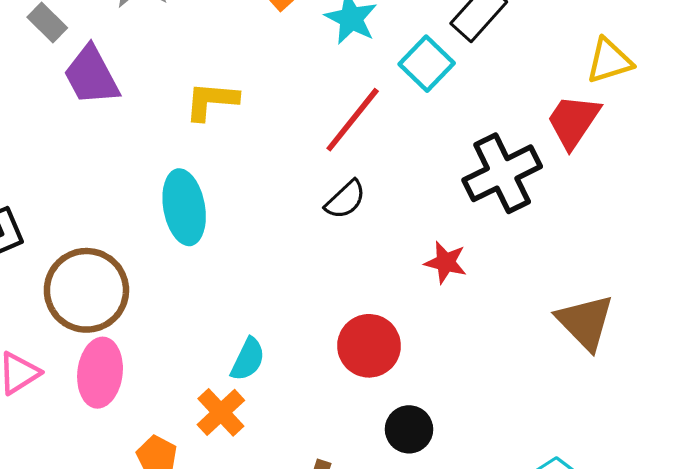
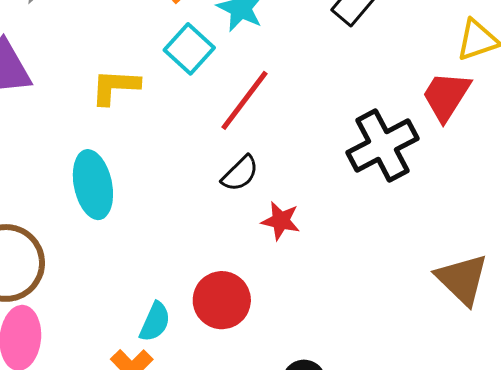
cyan square: (427, 64) -> (189, 49), moved
red star: (446, 262) -> (281, 221), moved
red circle: (369, 346) -> (222, 300), moved

